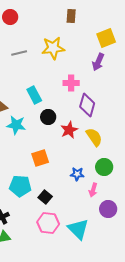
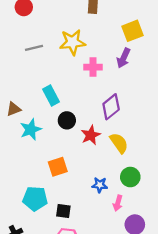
pink cross: (71, 83) -> (93, 67), moved
purple diamond: (87, 105) -> (111, 107), turned 35
cyan star: (16, 125) -> (31, 129), turned -30
black square: (45, 197) -> (63, 211), turned -32

